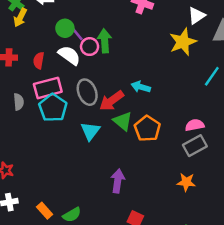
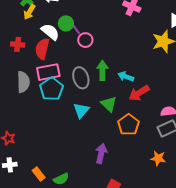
green arrow: (105, 41) -> (102, 70), moved
white semicircle: (69, 55) -> (50, 32), moved
red semicircle: (39, 60) -> (42, 49), size x1.5
red arrow: (112, 101) -> (139, 93), moved
gray semicircle: (19, 102) -> (23, 82), size x1.5
orange pentagon: (147, 129) -> (128, 125), moved

